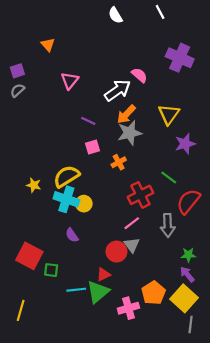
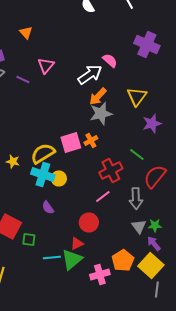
purple line: (88, 121) -> (23, 80), moved
pink square: (93, 147) -> (71, 142), moved, size x1.5
gray triangle: (132, 245) -> (139, 226), moved

